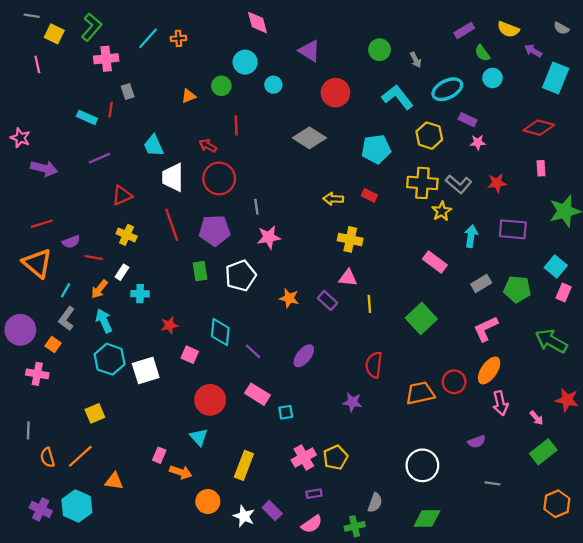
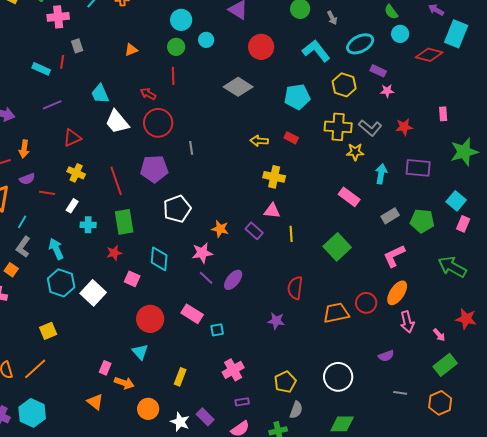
green circle: (221, 86) -> (176, 47), moved
red diamond: (539, 128) -> (429, 55), moved
white trapezoid: (173, 177) -> (117, 122), turned -40
yellow star: (442, 211) -> (355, 152), turned 30
red line: (172, 225) -> (116, 181), moved
pink star: (269, 237) -> (202, 253), moved
green rectangle: (200, 271) -> (124, 222), moved, size x1.4
orange arrow: (99, 289) -> (24, 149), moved, turned -30
purple line: (253, 351) -> (206, 278), moved
white square: (146, 370) -> (93, 293), turned -30
yellow pentagon: (335, 457) -> (285, 382), moved
yellow rectangle: (244, 465) -> (180, 377), size x0.7
orange triangle: (114, 481) -> (95, 402), moved, turned 30
orange hexagon: (557, 504) -> (440, 403), moved

